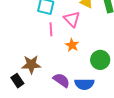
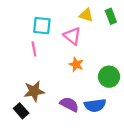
pink line: (51, 29) -> (34, 49), moved

